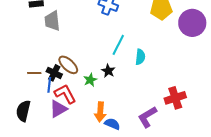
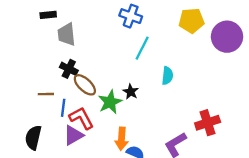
cyan line: (118, 45) -> (142, 48), moved
black cross: (54, 73) -> (69, 69), moved
green star: (90, 80) -> (110, 102), size x1.5

